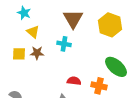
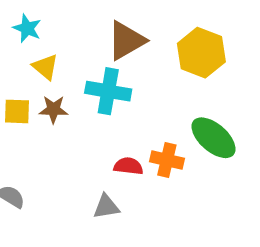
brown triangle: (73, 19) -> (126, 41), turned 30
cyan cross: (64, 44) -> (108, 91), size x1.5
orange cross: (99, 86) -> (167, 160), moved

